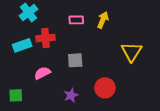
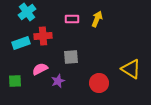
yellow triangle: (131, 52) -> (131, 69), moved, turned -30
green square: (16, 95) -> (15, 81), moved
purple star: (71, 95) -> (58, 81), moved

